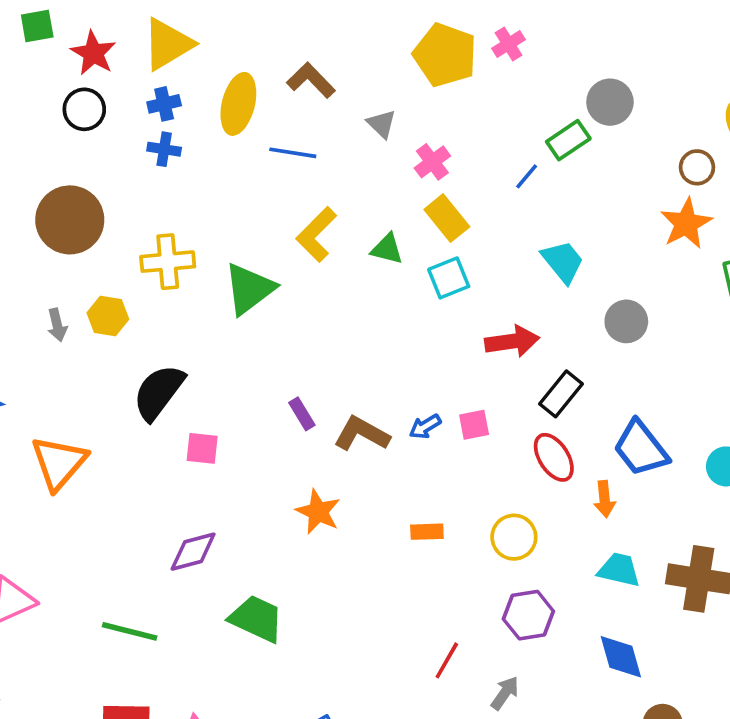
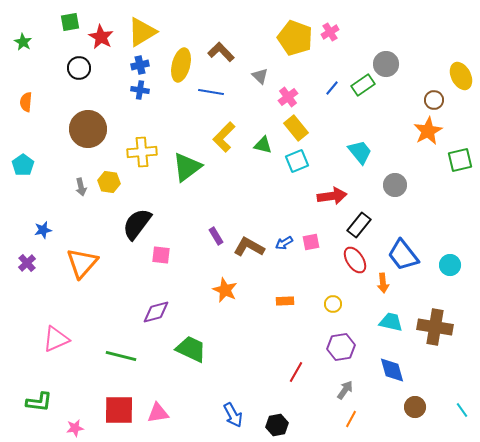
black circle: (84, 109) -> (79, 68), moved
blue line: (527, 176) -> (332, 88), moved
yellow circle: (514, 537) -> (333, 304), size x0.7
gray arrow: (505, 693) -> (345, 390), moved

